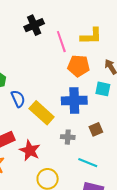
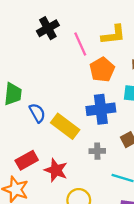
orange pentagon: (79, 66) -> (102, 70), turned -30

